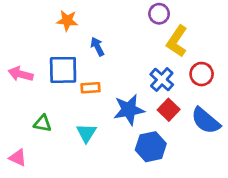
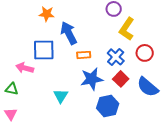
blue arrow: (97, 47) -> (69, 33), size x1.6
pink arrow: (21, 74) -> (25, 68), moved
orange rectangle: (90, 88) -> (84, 55), moved
green triangle: (43, 123) -> (12, 89), moved
pink triangle: (18, 158) -> (11, 114), turned 32

